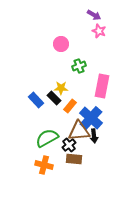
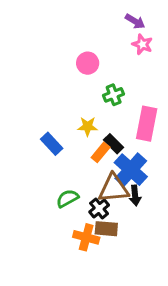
black rectangle: (54, 98) -> (114, 144), moved
green semicircle: (47, 138) -> (67, 198), size x0.7
orange cross: (44, 165) -> (86, 237), moved

